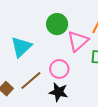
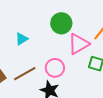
cyan triangle: (21, 47) -> (22, 39), size x0.6

